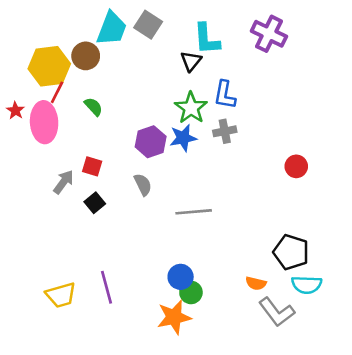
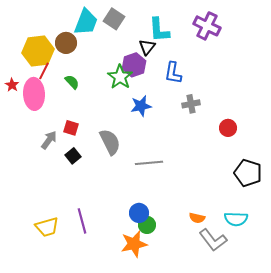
green star: (191, 108) -> (120, 77), moved
gray cross: (225, 131) -> (191, 104), moved
purple hexagon: (151, 142) -> (134, 65), moved
gray semicircle: (143, 185) -> (110, 142), size x1.5
black pentagon: (291, 252) -> (248, 173), moved

